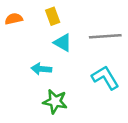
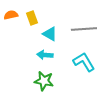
yellow rectangle: (53, 16) -> (32, 18), moved
cyan arrow: (41, 69) -> (45, 55), moved

